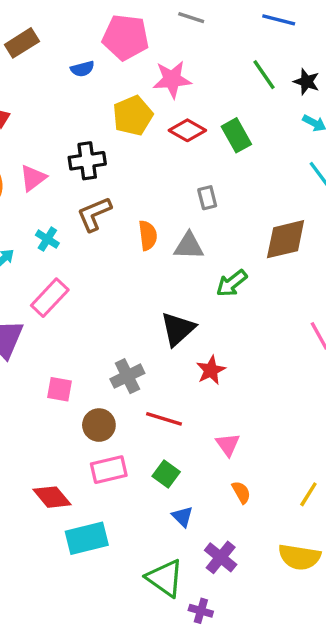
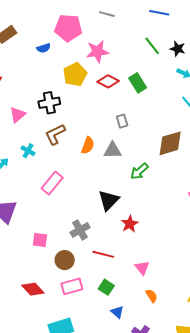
orange semicircle: (148, 235) -> (88, 145), turned 30
pink rectangle: (50, 298) -> (52, 183), moved
red diamond: (52, 497) -> (33, 289), moved

